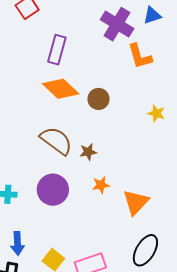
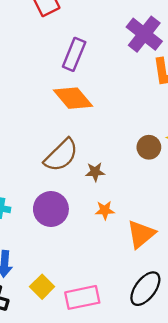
brown circle: (98, 99) -> (149, 147), moved
brown semicircle: (56, 141) -> (61, 155), turned 92

